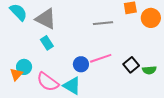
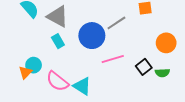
orange circle: (151, 18) -> (166, 43), moved
gray line: (103, 23) -> (116, 23), turned -30
blue circle: (81, 64) -> (92, 36), moved, size x1.6

